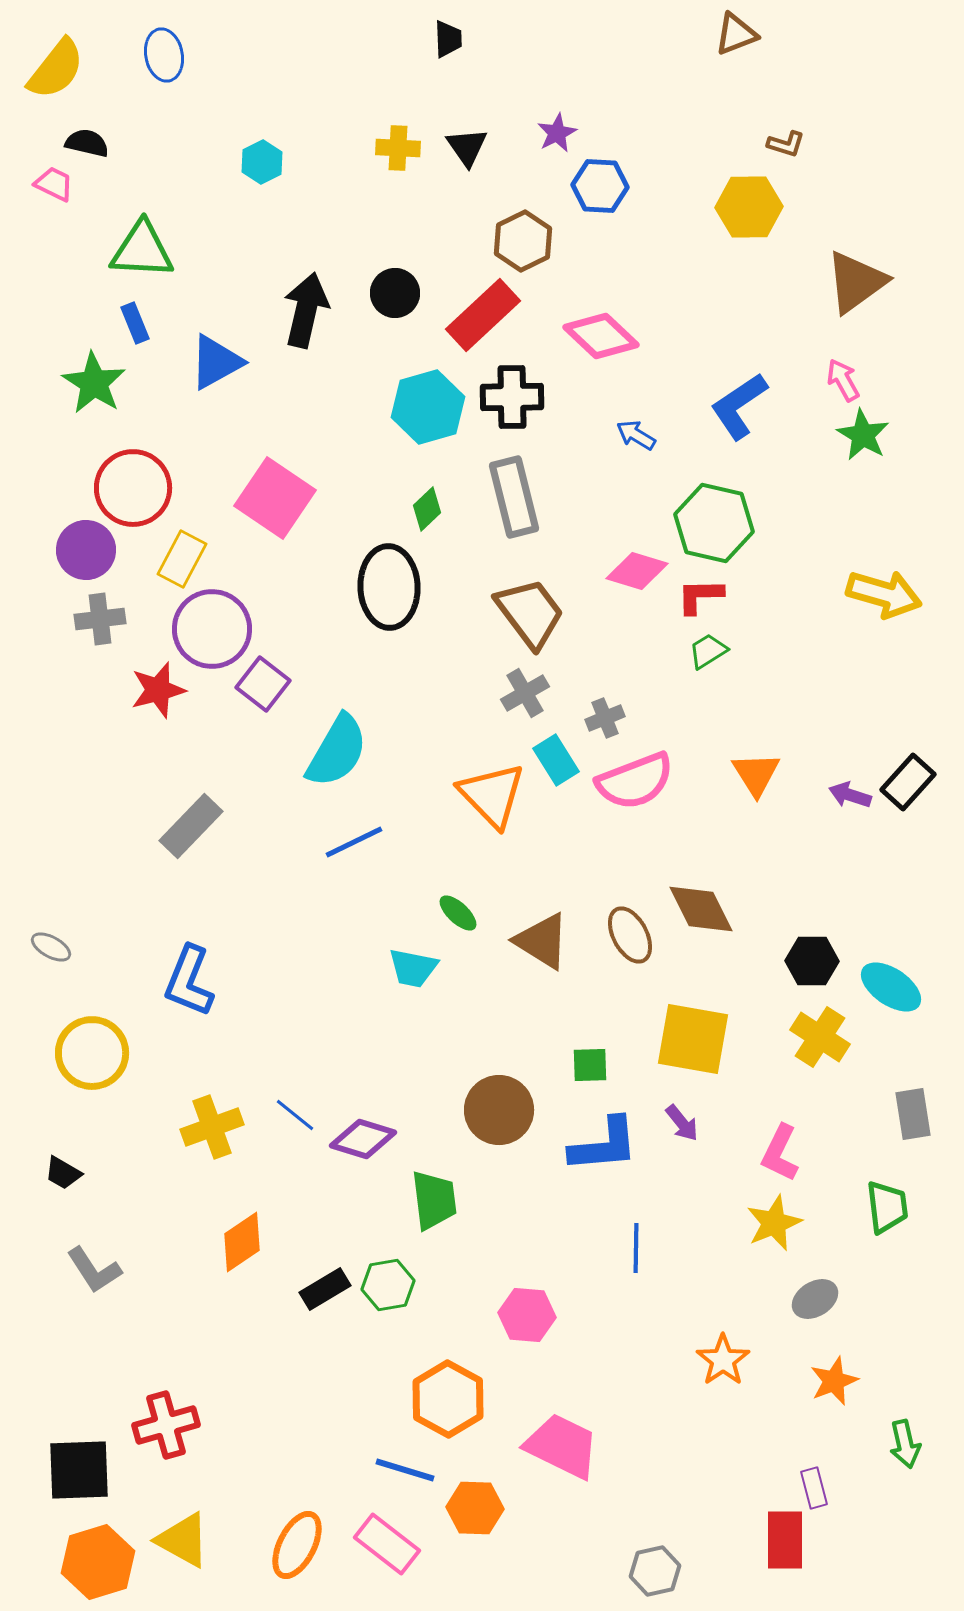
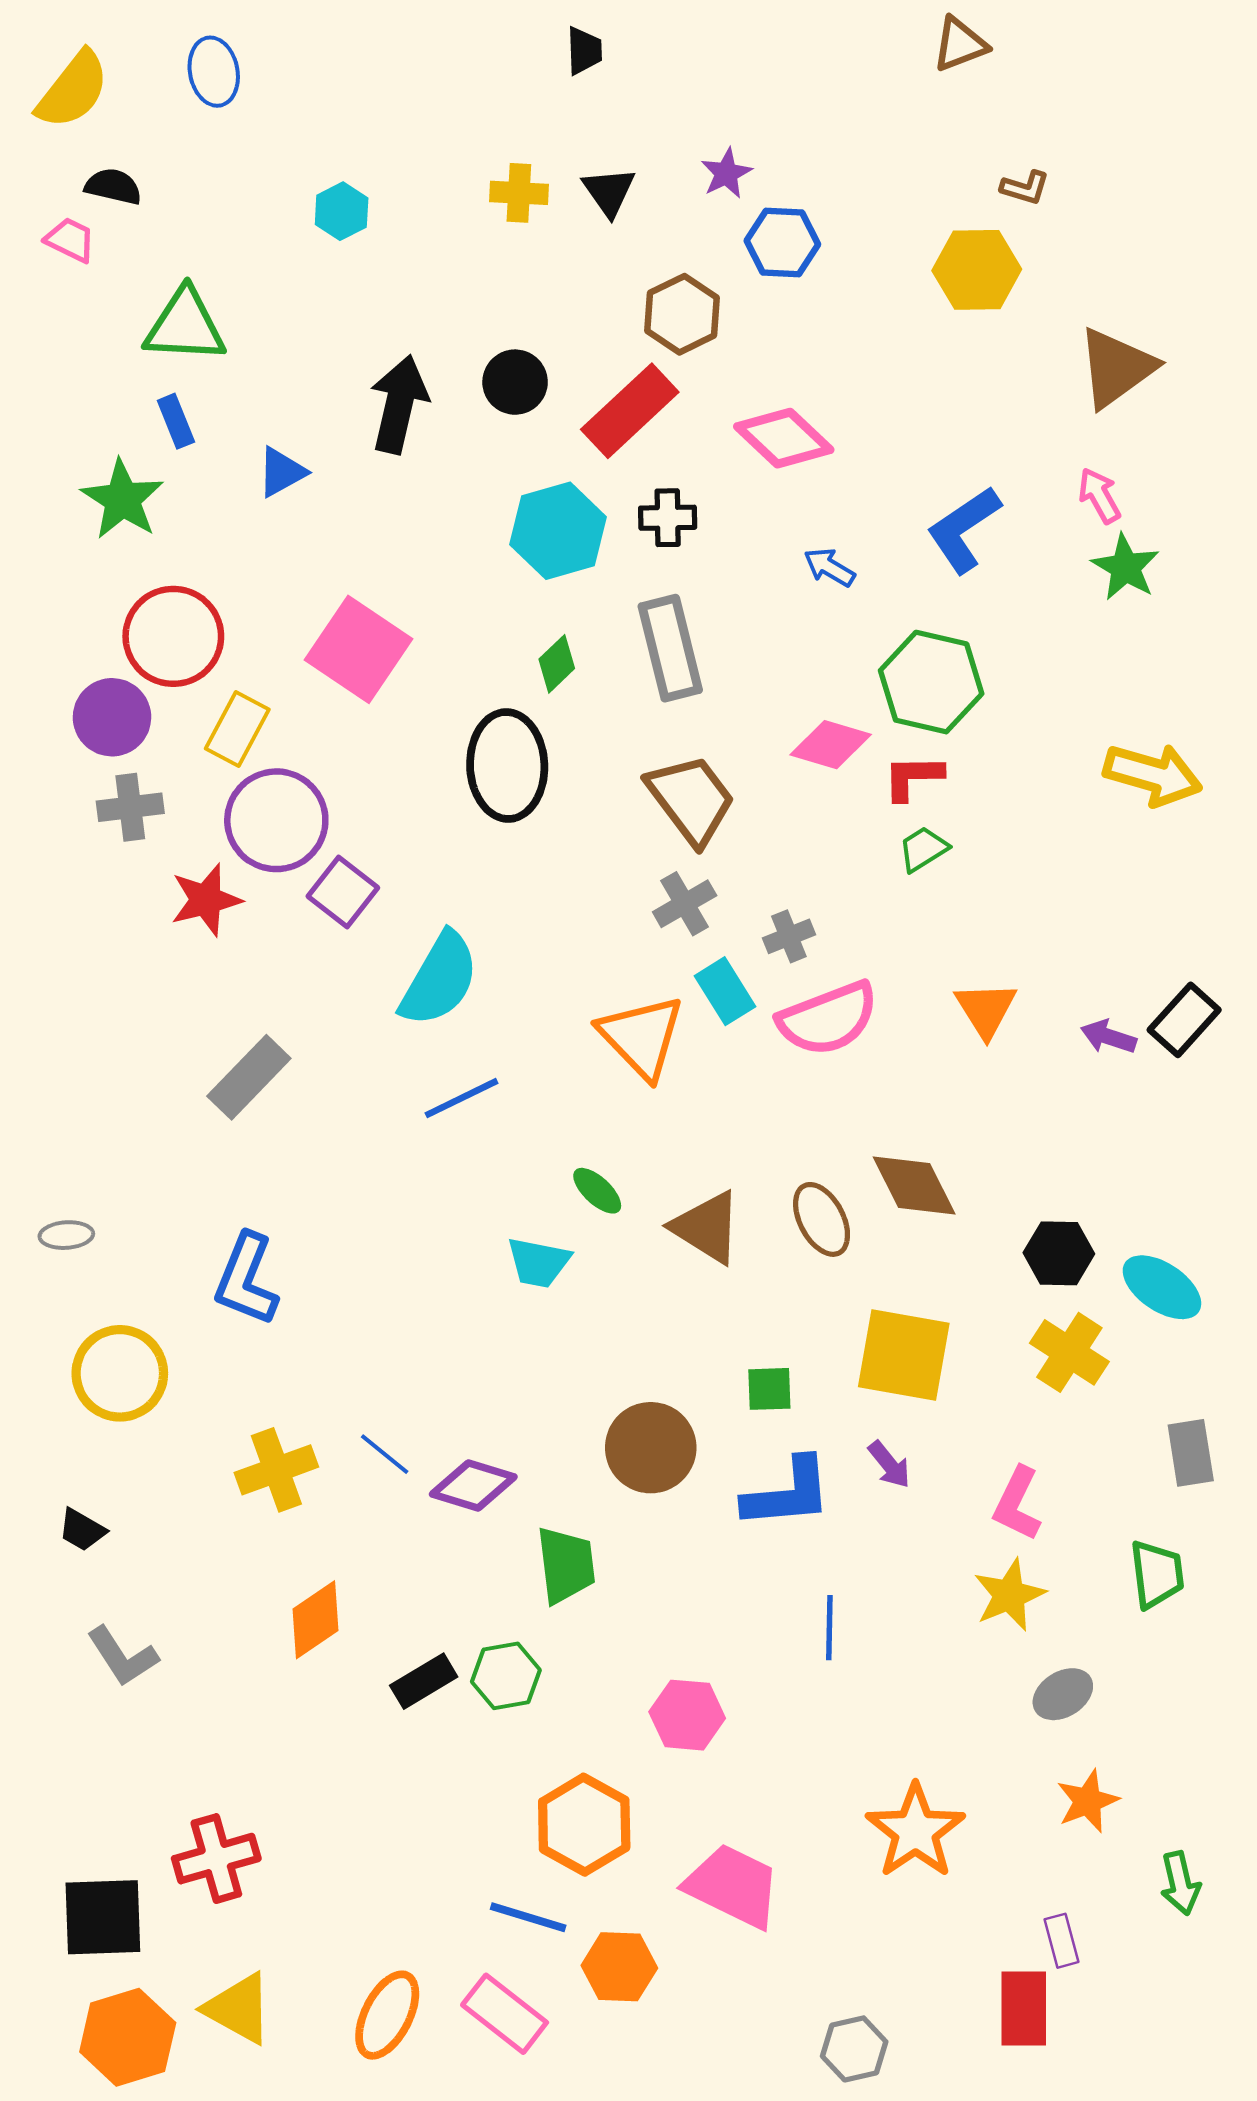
blue triangle: (216, 362) -> (282, 472), size x0.7
black cross: (512, 397) -> (668, 518), size x0.7
gray ellipse: (51, 947) -> (66, 1235), turned -33
orange star: (723, 1360) -> (915, 1831), moved, size x1.4

